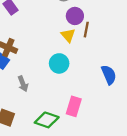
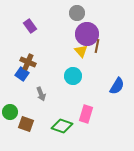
purple circle: (75, 16) -> (87, 34), size x1.5
blue semicircle: (109, 75) -> (117, 86), turned 54

